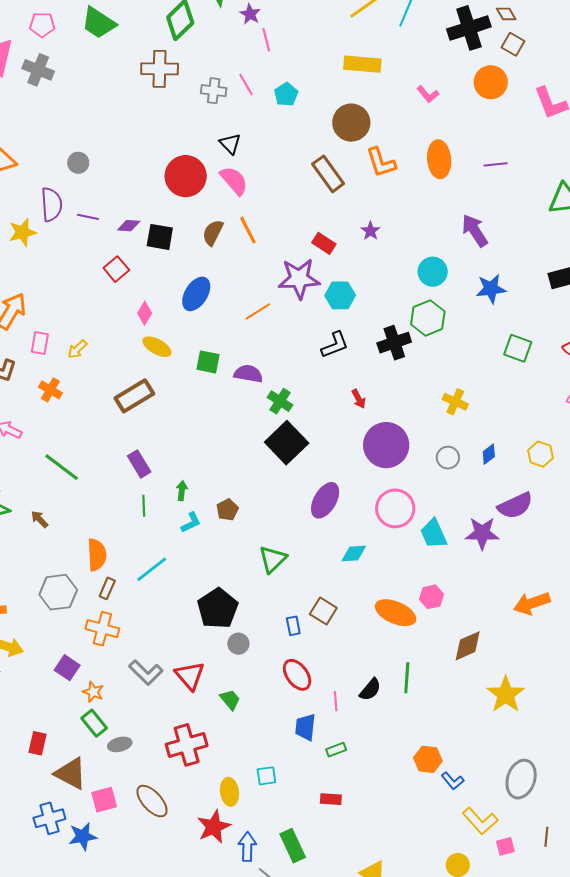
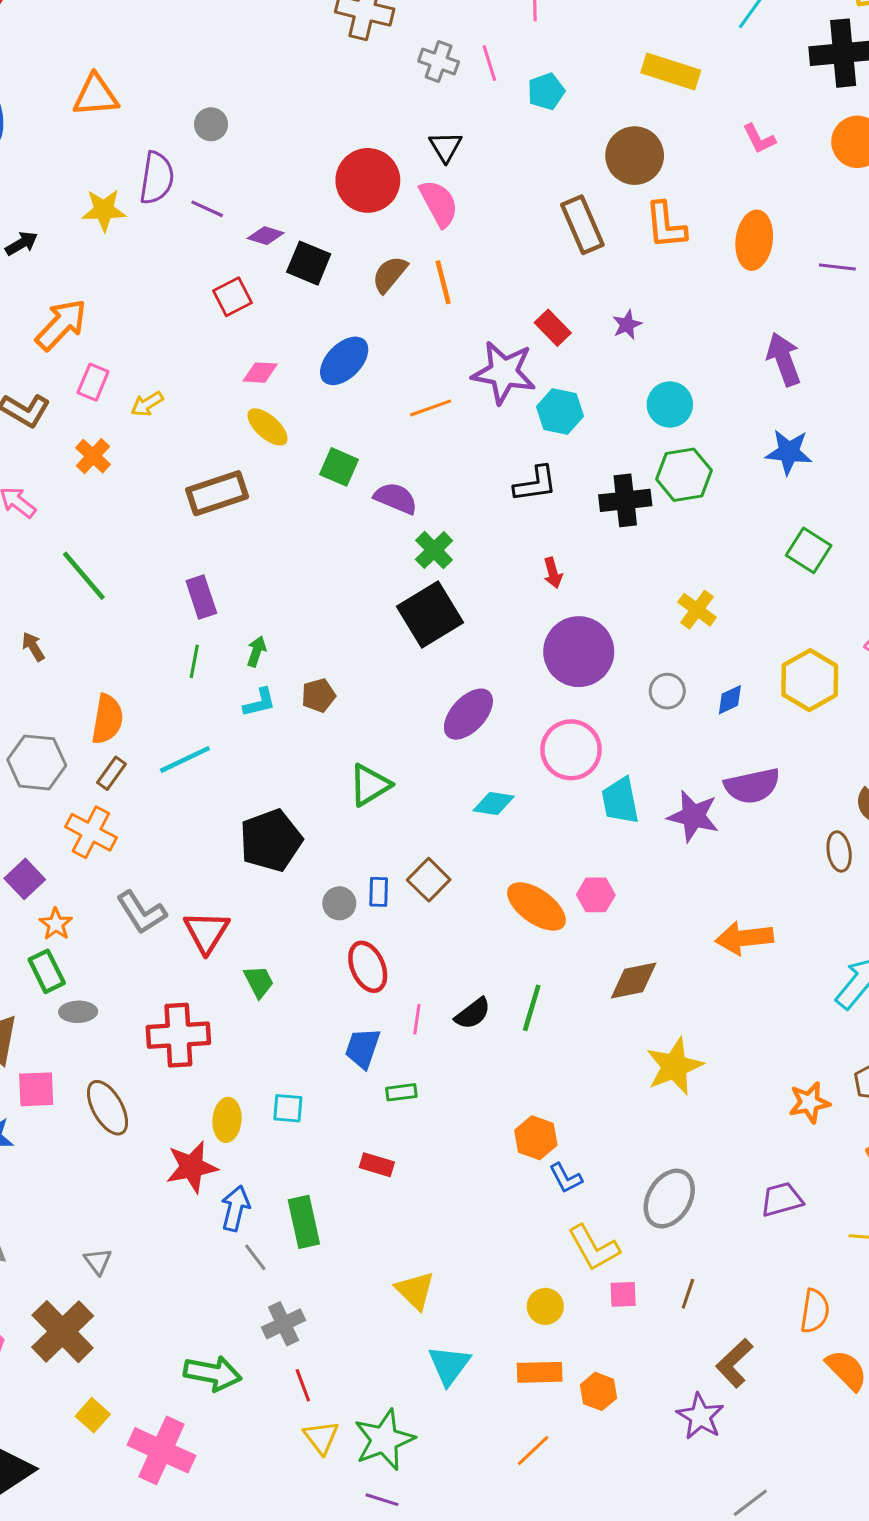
cyan circle: (433, 272) -> (670, 404), moved
pink diamond: (145, 313) -> (260, 373), turned 50
yellow hexagon: (540, 454) -> (810, 680), moved, size x1.5
gray circle: (238, 644) -> (339, 903), moved

